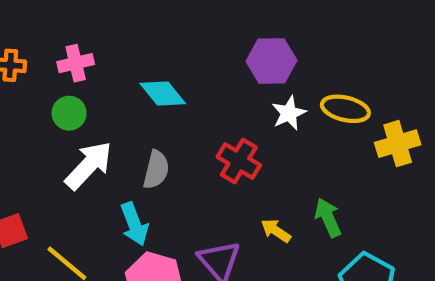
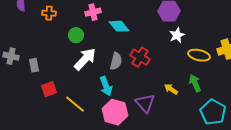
pink cross: (76, 63) -> (93, 12), moved
yellow ellipse: (345, 109) -> (199, 55), moved
red cross: (239, 161) -> (140, 57), moved

